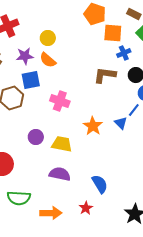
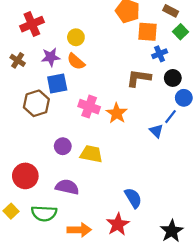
orange star: (93, 126) -> (117, 113), moved
purple semicircle: (60, 174) -> (67, 187), moved
red star: (86, 208) -> (118, 224), size x1.5

